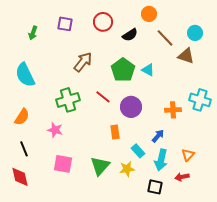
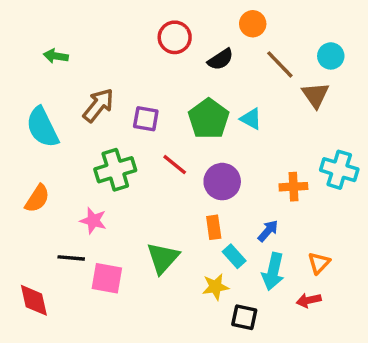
purple square: (65, 24) -> (146, 119), moved
green arrow: (33, 33) -> (56, 56), turned 80
brown triangle: (186, 56) -> (315, 95), turned 36
brown arrow: (83, 62) -> (98, 105), moved
orange rectangle: (115, 132) -> (214, 227), moved
black line: (24, 149) -> (71, 258), moved, turned -63
green triangle: (100, 166) -> (163, 258), moved
black square: (155, 187) -> (244, 317), moved

